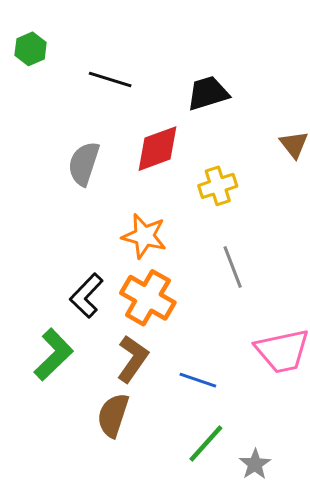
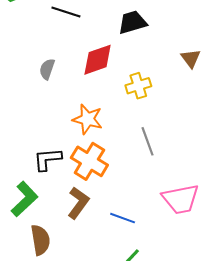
gray semicircle: (84, 164) -> (47, 69), size x0.7
black L-shape: (86, 296) -> (47, 159), turned 40
brown semicircle: (113, 415) -> (40, 240), moved, turned 152

